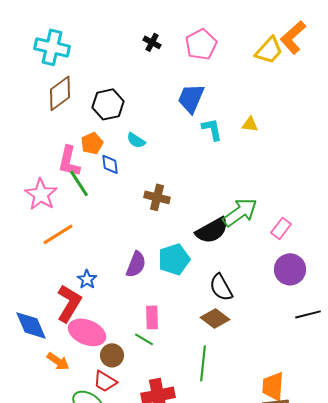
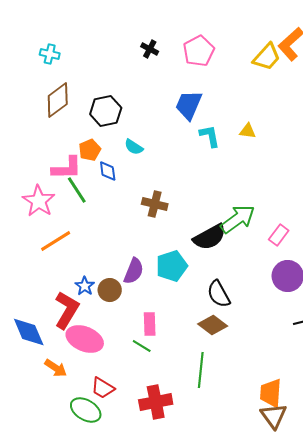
cyan cross: (52, 47) -> (50, 54), size x0.6
pink L-shape: (69, 161) -> (67, 168), turned -104
brown circle: (112, 355) -> (110, 290), moved

